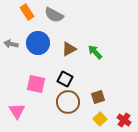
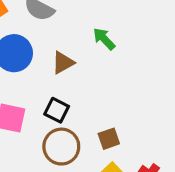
green arrow: (95, 52) -> (104, 39), moved

